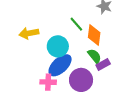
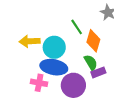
yellow arrow: (29, 33) -> (30, 41), moved
blue ellipse: (60, 65) -> (54, 67), turned 45

